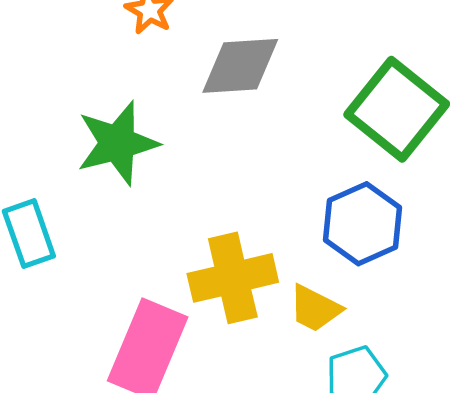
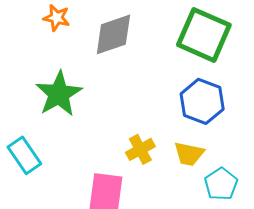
yellow cross: (233, 278) -> (140, 149), size x0.6

